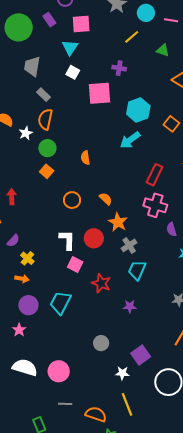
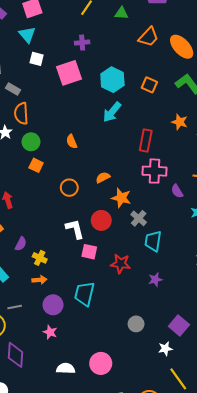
orange semicircle: (106, 199) -> (103, 177), turned -56
white semicircle: (25, 367) -> (66, 368), size x0.7

